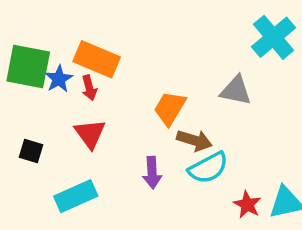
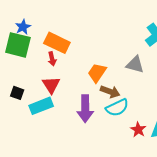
blue star: (59, 79) -> (23, 27), moved
purple arrow: (152, 173) -> (85, 109), size x1.5
cyan rectangle: (76, 196) -> (41, 106), moved

